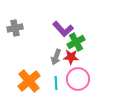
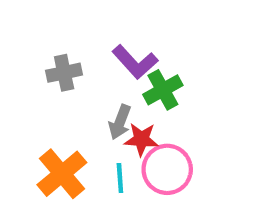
gray cross: (15, 28) -> (64, 73), moved
red star: (71, 57) -> (141, 139), moved

